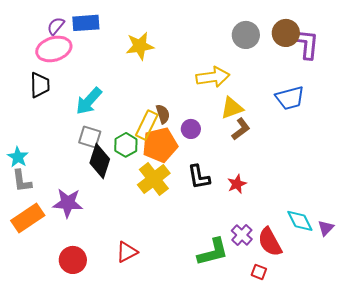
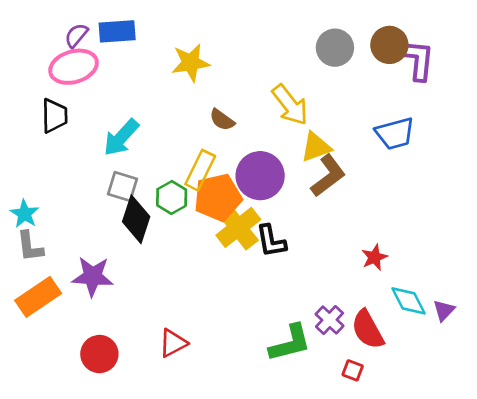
yellow arrow: (213, 77) -> (290, 105), turned 60
brown semicircle: (163, 114) -> (222, 120), moved, turned 144
purple circle: (191, 129) -> (260, 176), size x1.8
brown L-shape: (241, 129) -> (328, 176), size x1.4
yellow cross: (154, 179) -> (238, 227), moved
red star: (237, 184) -> (374, 257), moved

